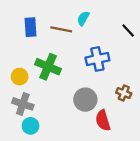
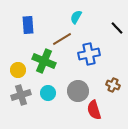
brown line: (61, 29) -> (62, 39), moved, turned -42
gray cross: (23, 104) -> (21, 95), turned -36
cyan circle: (31, 126) -> (48, 93), moved

